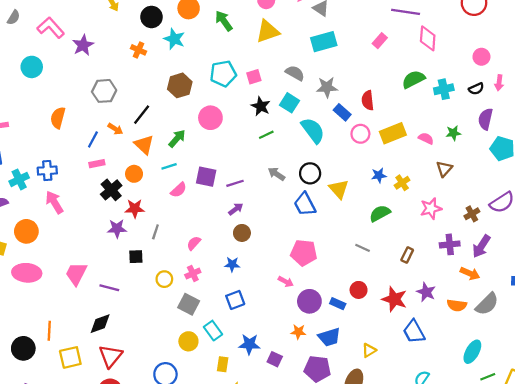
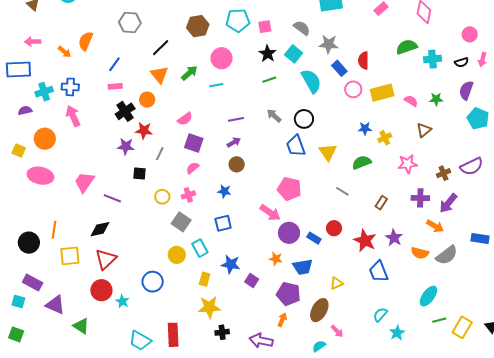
orange arrow: (115, 129) -> (65, 52), moved
cyan line: (169, 166) -> (216, 85), moved
purple square: (206, 177) -> (194, 143), moved
yellow triangle: (339, 189) -> (328, 152), moved
pink arrow: (286, 282) -> (270, 213), size x1.5

